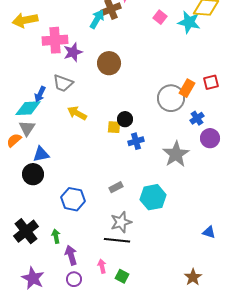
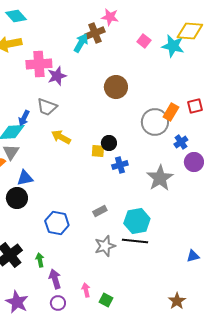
brown circle: (109, 63) -> (116, 87), moved
blue triangle: (209, 232) -> (193, 256), turned -32
black line: (117, 240) -> (135, 241), moved

